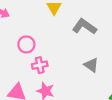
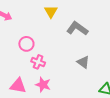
pink cross: (40, 65) -> (38, 62), turned 32

